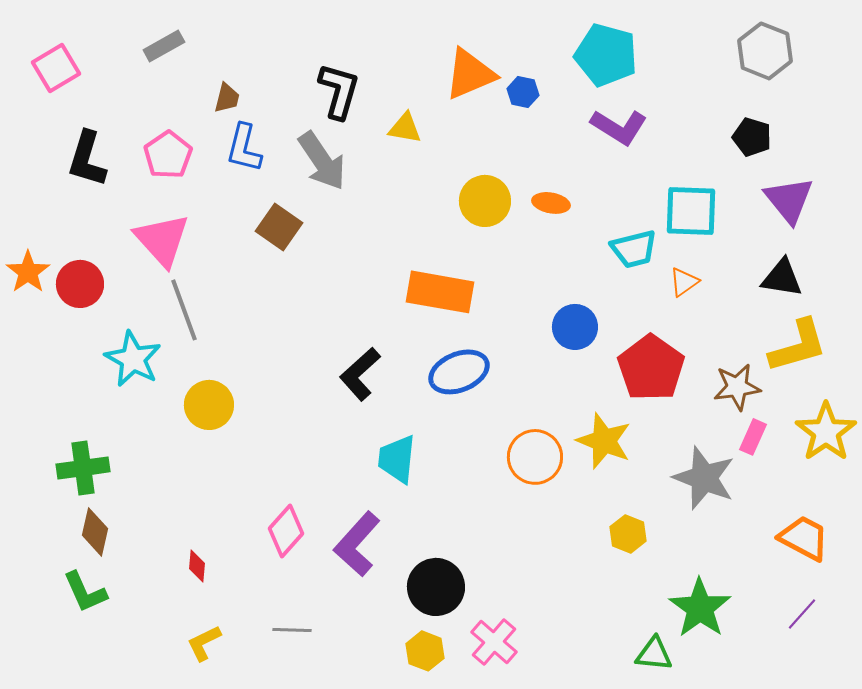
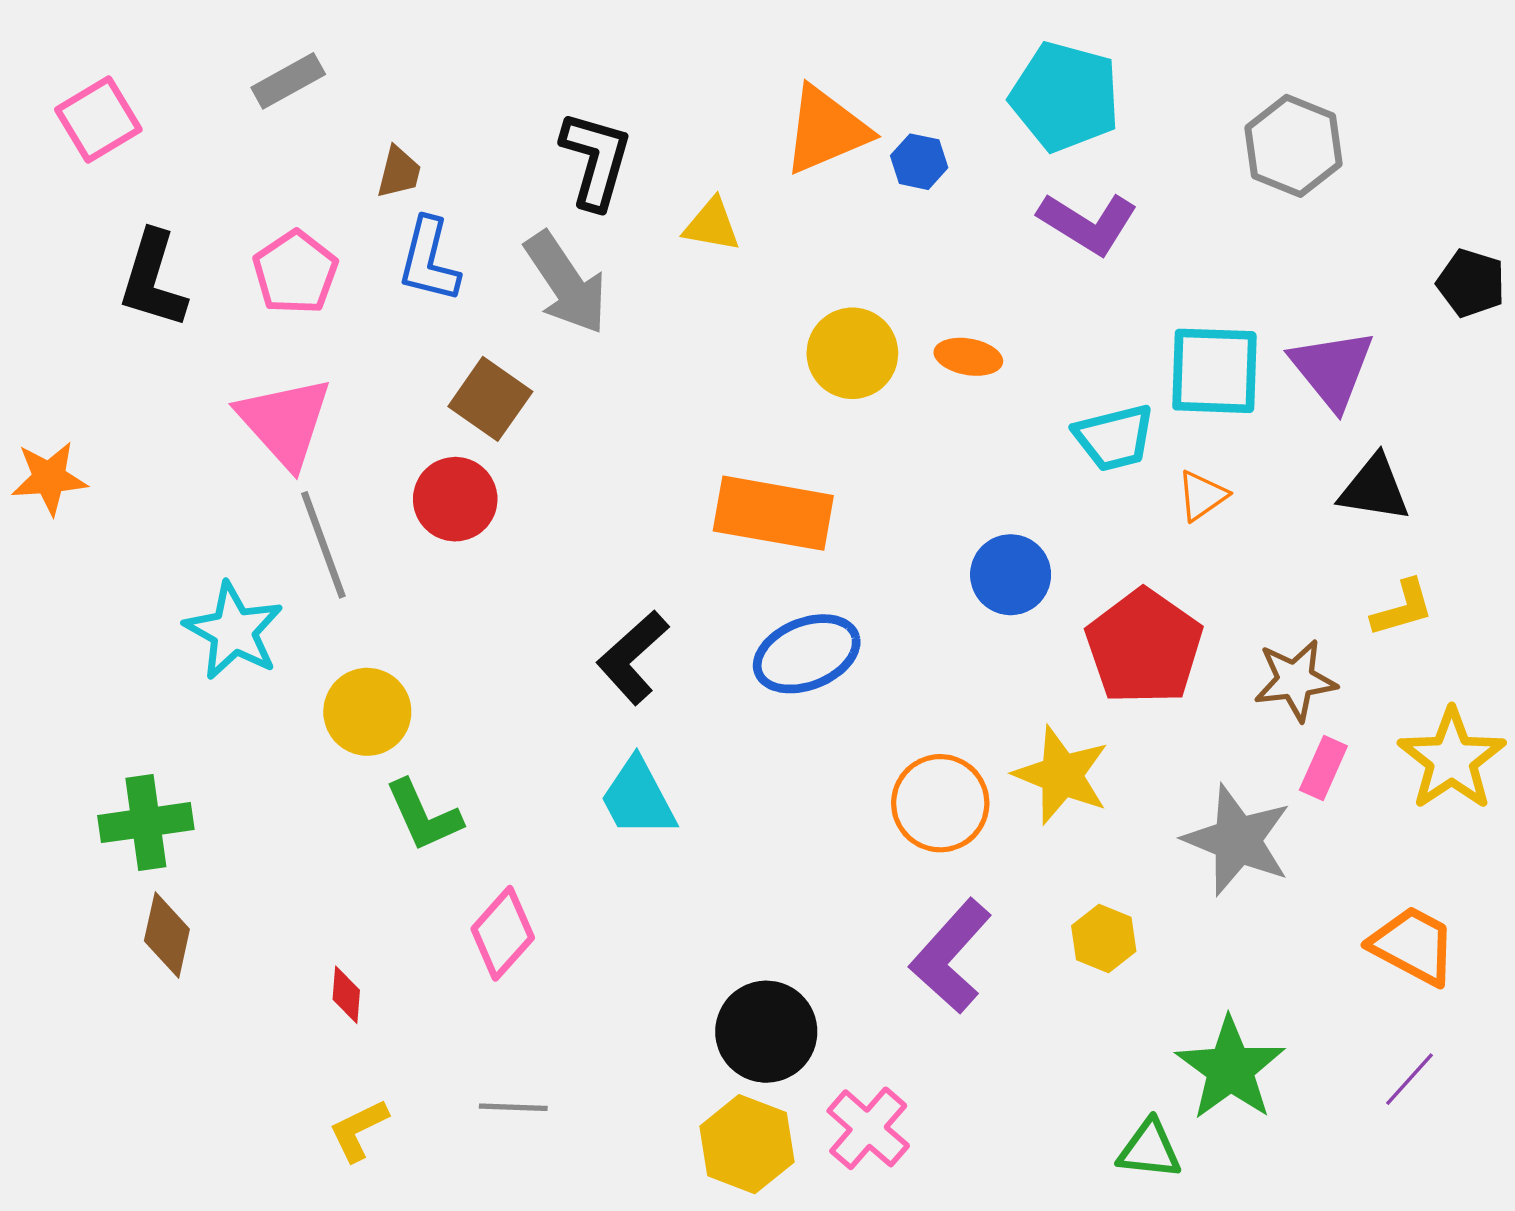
gray hexagon: (765, 51) -> (1294, 146), moved
black pentagon: (752, 137) -> (1471, 283), moved
purple triangle: (789, 200) -> (1332, 369), moved
orange star: (28, 272) -> (49, 478), turned 30
red circle: (80, 284) -> (455, 499), moved
yellow L-shape: (798, 346) -> (1402, 608), size x0.6
cyan trapezoid: (397, 459) -> (638, 798), moved, turned -34
purple L-shape: (357, 544) -> (951, 956), moved
green L-shape: (85, 592) -> (424, 815), moved
yellow hexagon: (425, 651) -> (747, 1144), size x1.4

